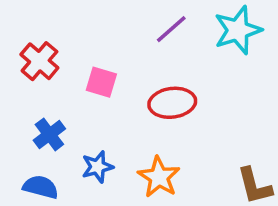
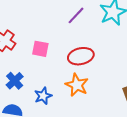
orange star: (159, 177) -> (77, 85), moved

